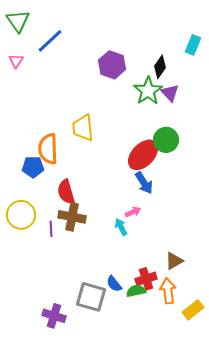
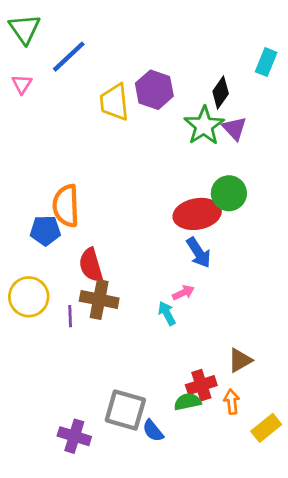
yellow trapezoid: (83, 128) -> (114, 102), moved
red ellipse: (143, 155) -> (197, 214), turned 36
blue semicircle: (114, 284) -> (153, 431), moved
orange arrow: (168, 291) -> (232, 402), size x0.7

